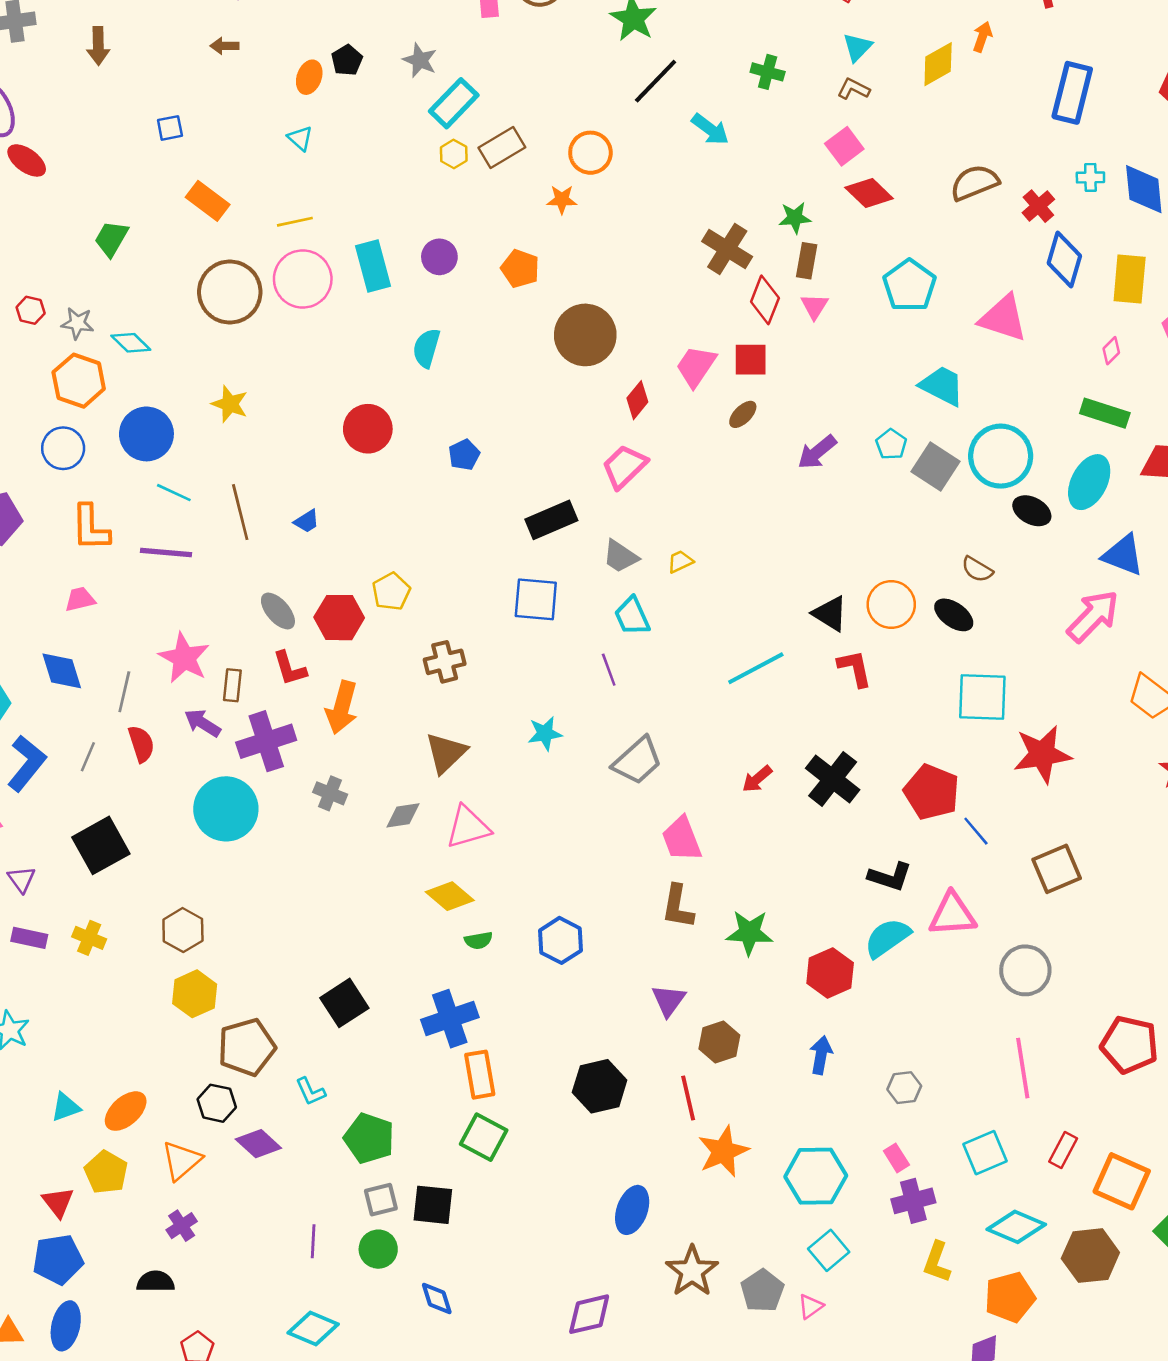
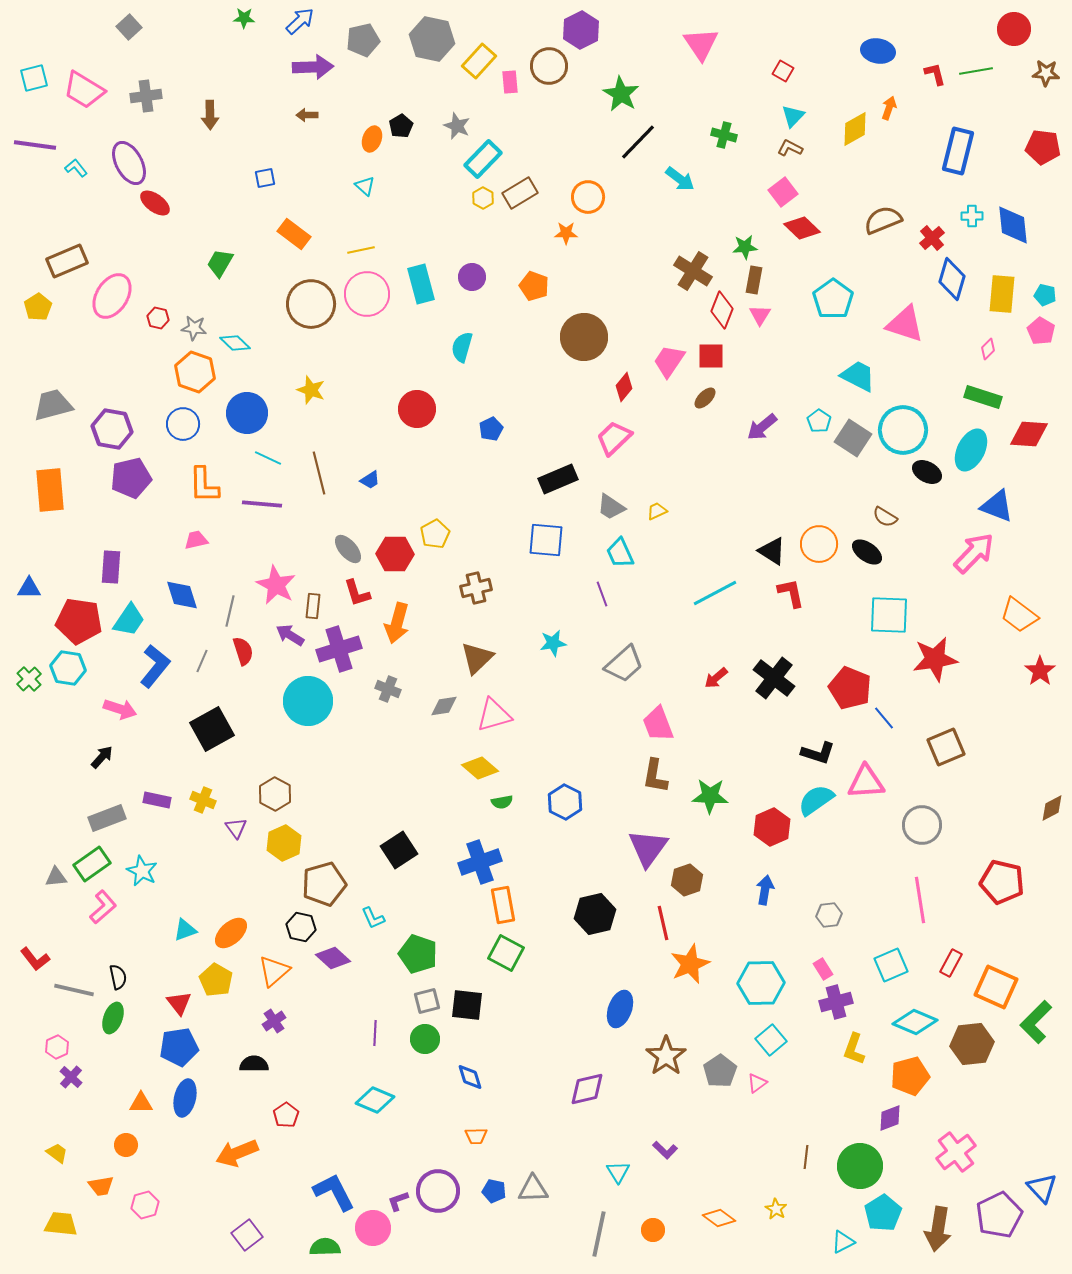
purple triangle: (21, 879) -> (236, 828), moved
purple triangle: (669, 1000) -> (648, 848), size x1.5

